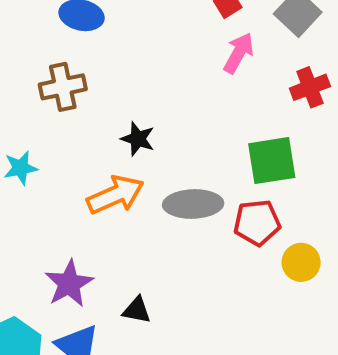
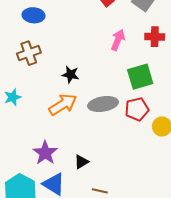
pink arrow: (239, 53) -> (118, 40), moved
red cross: (310, 87) -> (155, 37), turned 30
black triangle: (137, 310) -> (81, 162), turned -35

